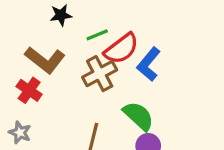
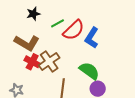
brown cross: (100, 74) -> (49, 61), moved
red cross: (29, 90) -> (32, 62), moved

